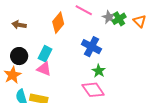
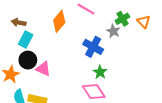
gray star: (109, 17) -> (113, 31), moved
cyan rectangle: (45, 54) -> (26, 39), moved
black circle: (19, 56) -> (28, 60), moved

